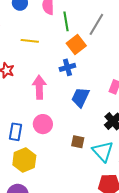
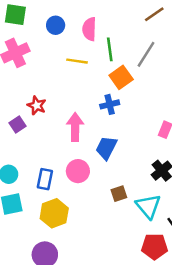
yellow line: (30, 41) -> (77, 61), moved
blue trapezoid: (80, 97) -> (106, 148), moved
brown square: (78, 142) -> (119, 194), turned -32

